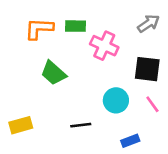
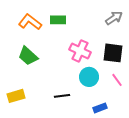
orange L-shape: (39, 29) -> (30, 22), turned 35
pink cross: (104, 46) -> (80, 51), moved
green trapezoid: (53, 73) -> (28, 56), moved

